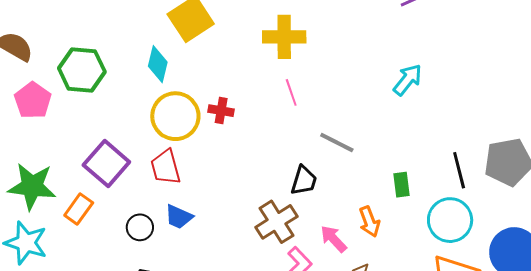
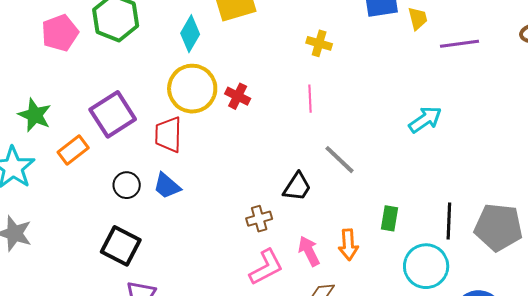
yellow cross: (284, 37) -> (319, 43), size x0.6
green star: (32, 186) -> (35, 115), size x0.7
brown cross: (276, 222) -> (259, 219), size x0.6

